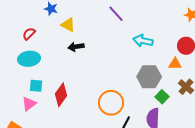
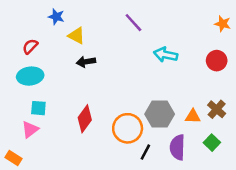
orange triangle: (175, 64) -> (193, 116), moved
gray hexagon: (149, 77) -> (160, 114), moved
red diamond: (61, 95) -> (85, 119), moved
green square: (162, 97) -> (212, 143), moved

